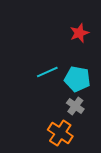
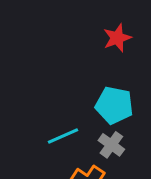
cyan line: (47, 72) -> (63, 136), moved

